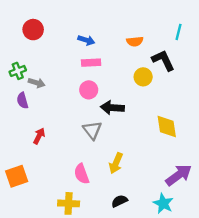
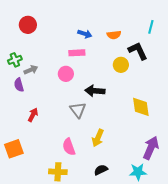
blue arrow: (86, 40) -> (85, 34), moved
gray arrow: (37, 83) -> (31, 70), turned -40
pink circle: (89, 90) -> (66, 74), moved
purple arrow: (179, 175) -> (151, 148), turned -30
cyan star: (163, 203) -> (138, 172), turned -30

